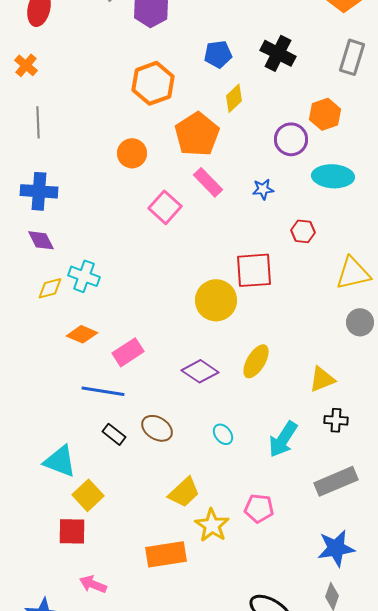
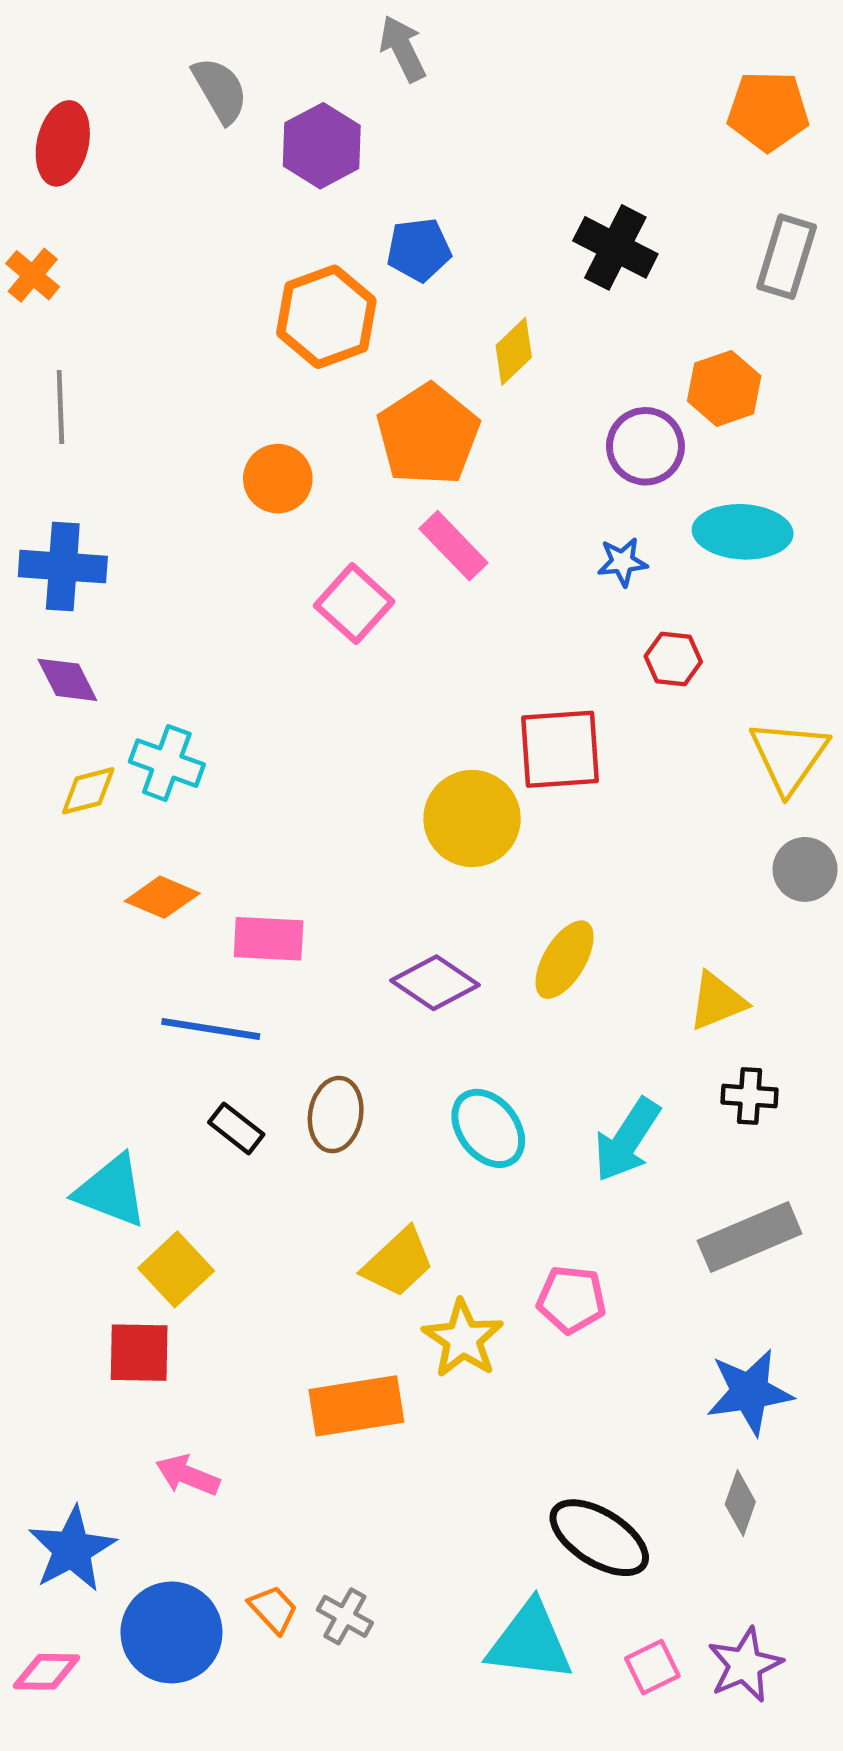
blue pentagon: (218, 54) -> (419, 250), moved
blue star: (263, 189) -> (622, 562), moved
yellow triangle: (353, 273) -> (789, 756), turned -42
pink rectangle: (128, 352) -> (269, 939), turned 36
brown ellipse: (157, 428) -> (336, 1115), turned 68
cyan ellipse: (223, 434) -> (488, 1128), size x1.6

